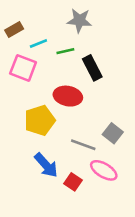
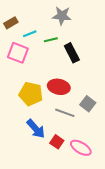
red ellipse: (68, 96) -> (59, 87), moved
yellow pentagon: (40, 120) -> (31, 94), turned 30
pink ellipse: (104, 170) -> (81, 148), moved

